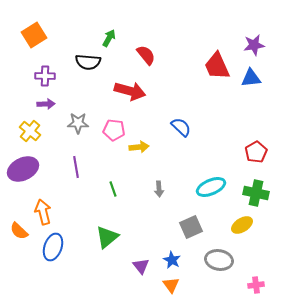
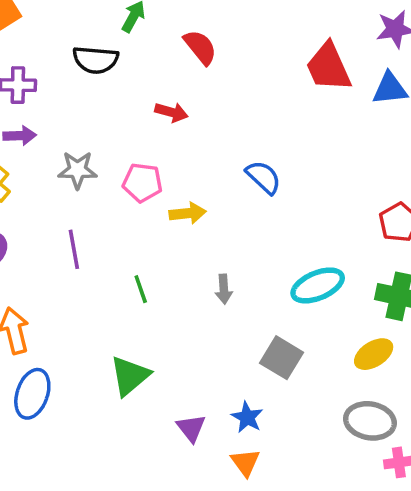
red arrow: (130, 91) -> (171, 112), size x0.6
gray square: (191, 227) -> (281, 358), turned -35
gray ellipse: (219, 260) -> (370, 421), moved

